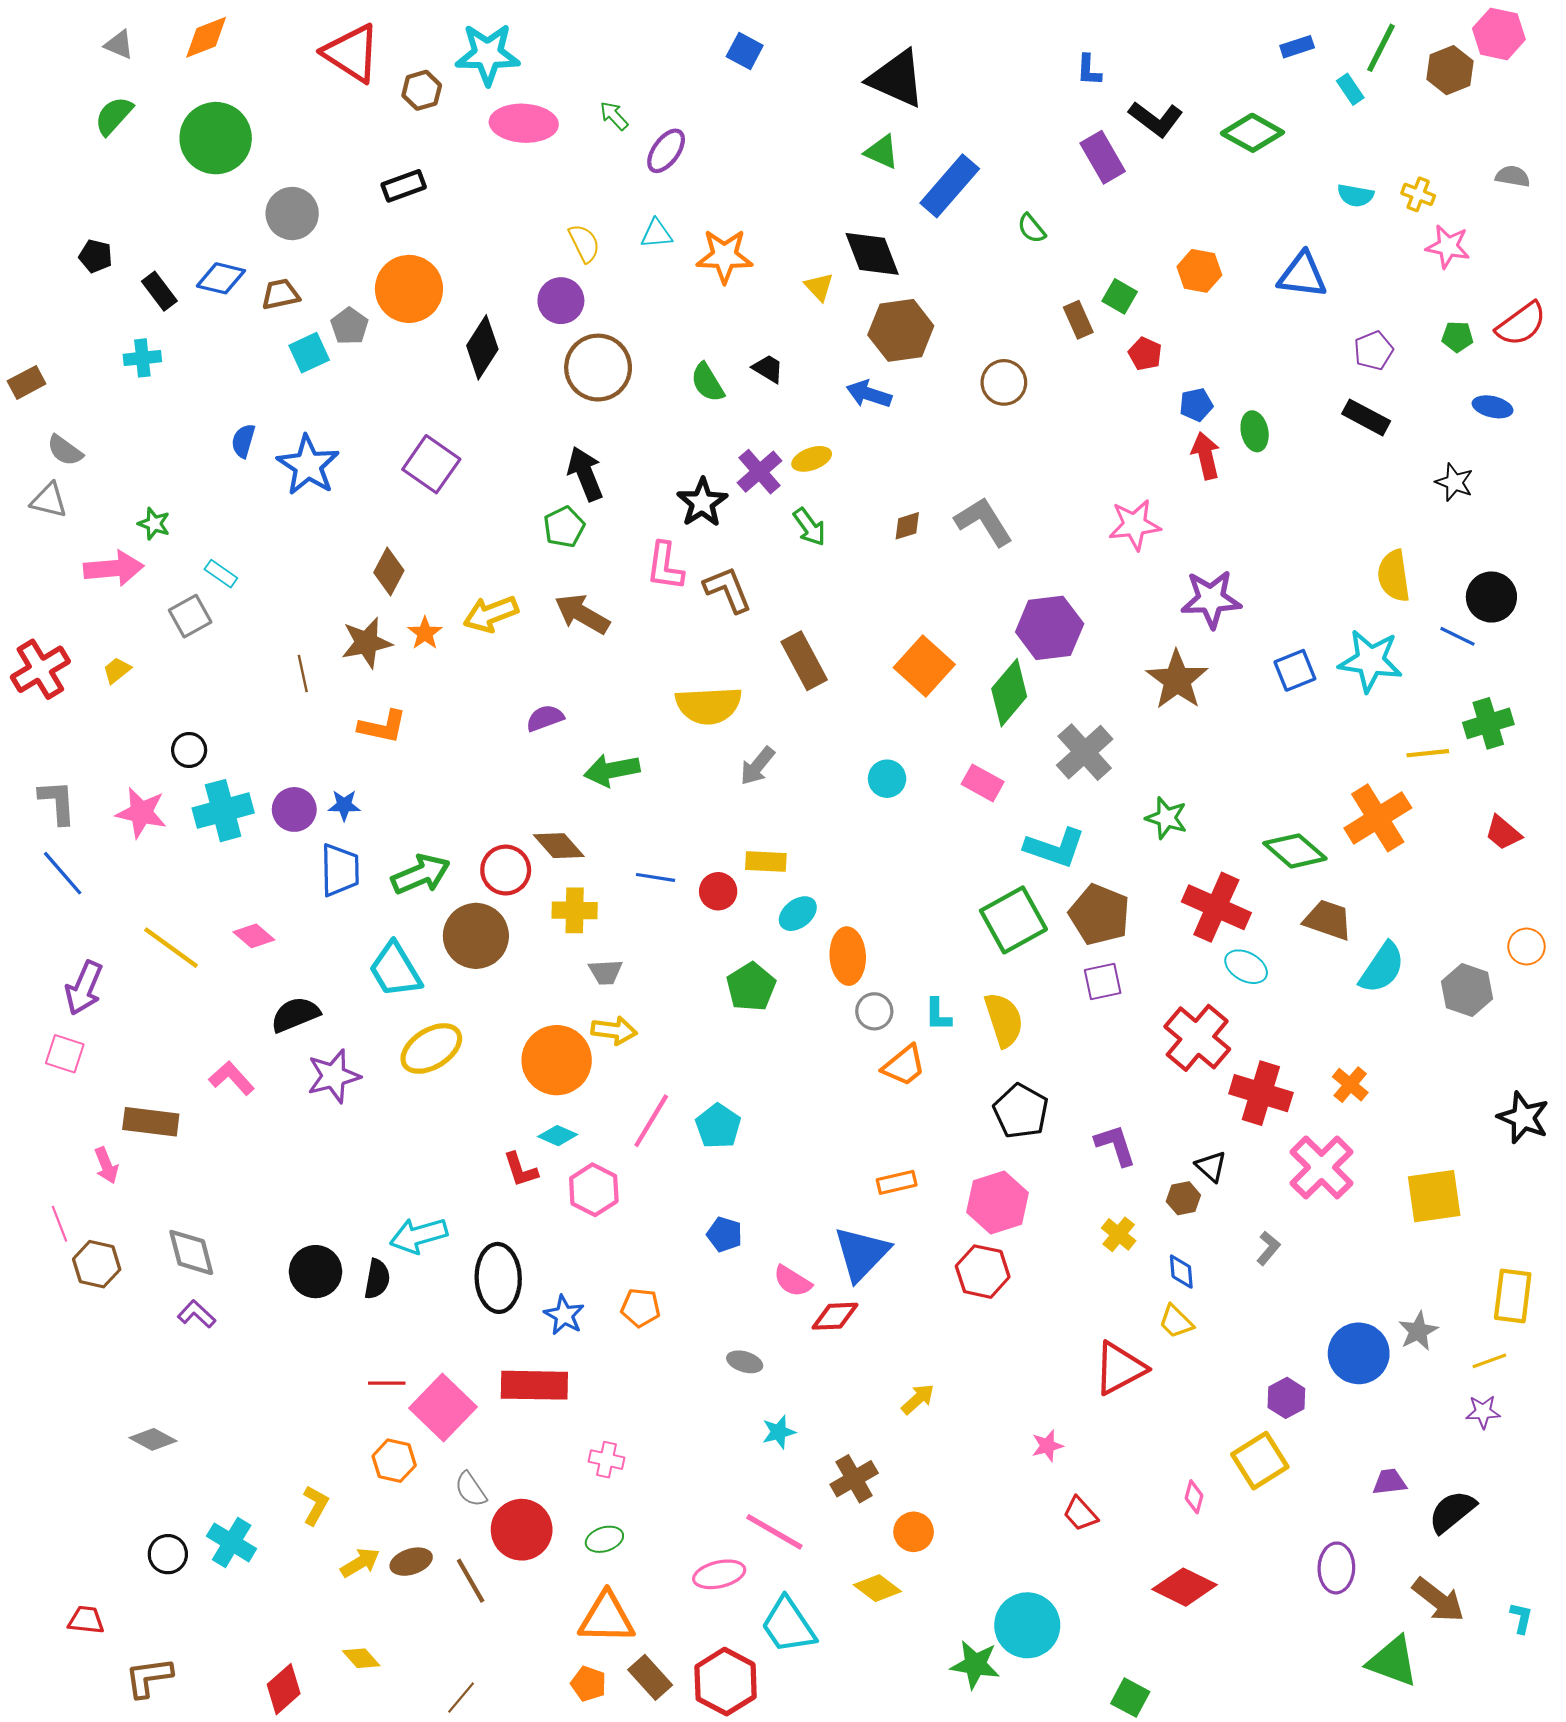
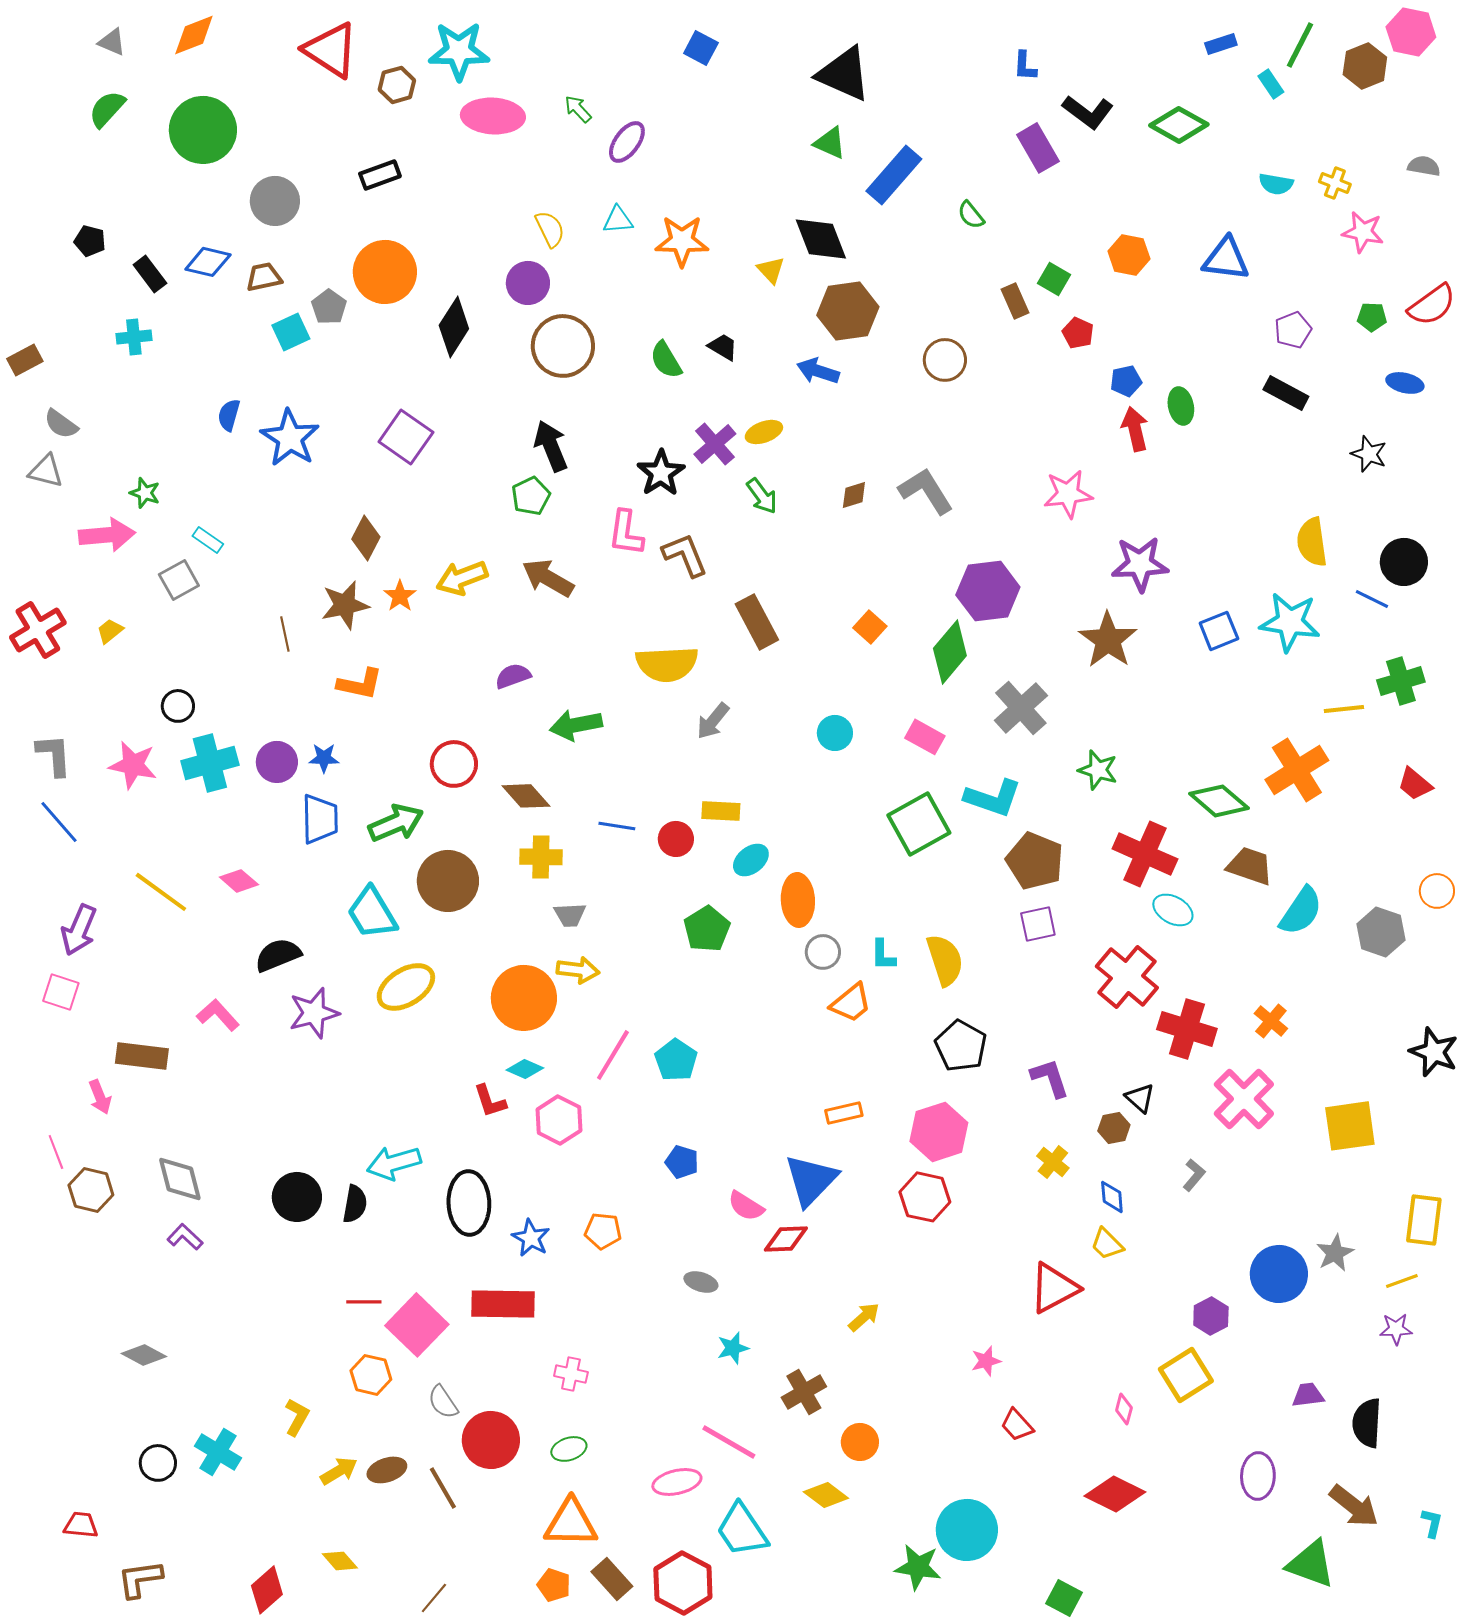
orange square: (924, 666) -> (870, 627), size x0.6
red circle: (506, 870) -> (454, 764), moved
green square: (1013, 920) -> (919, 824), moved
black semicircle: (1452, 1512) -> (1367, 1423), turned -48

